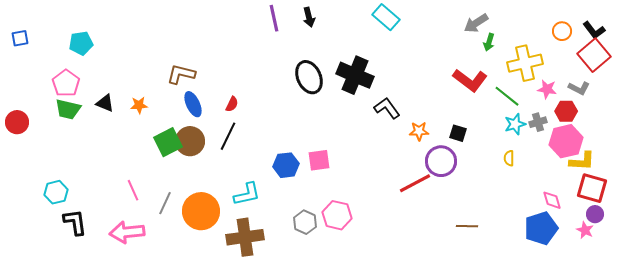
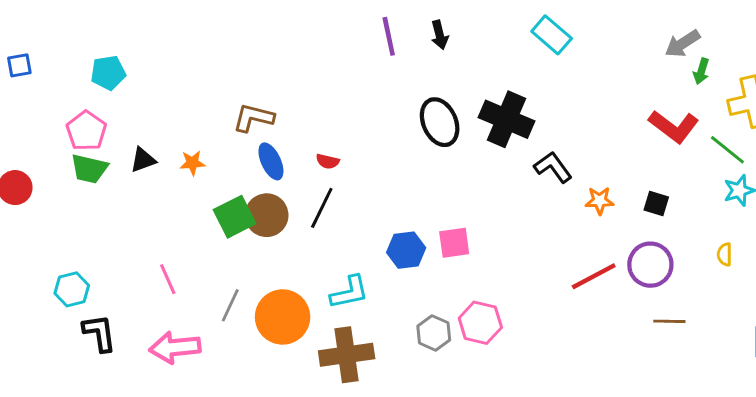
black triangle: (105, 103) -> (143, 160), turned -42
red semicircle: (232, 104) -> (328, 161), turned 77
yellow semicircle: (509, 158) -> (725, 254), moved
purple circle: (441, 161) -> (650, 265), moved
pink line: (133, 190) -> (168, 279), moved
brown line: (467, 226) -> (669, 321), moved

